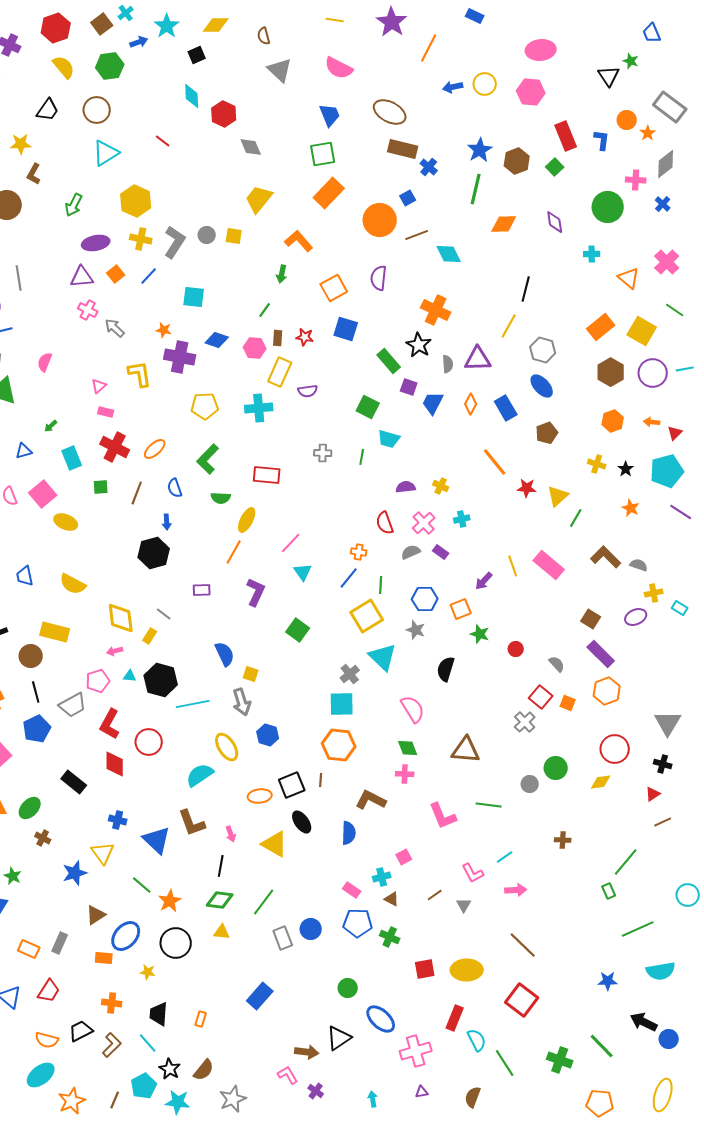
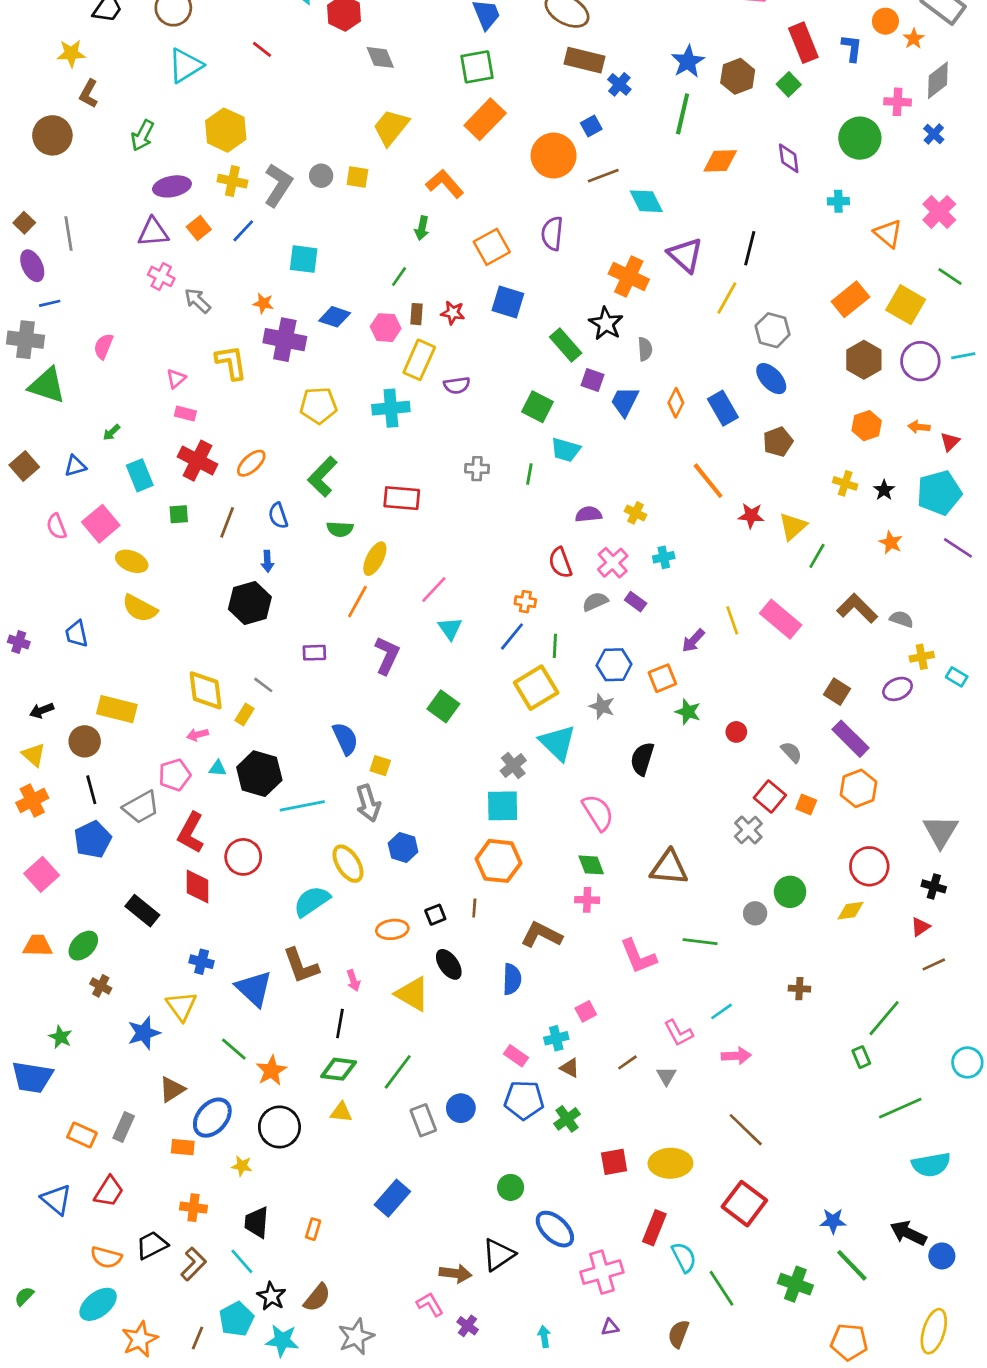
purple triangle: (478, 359) -> (685, 255), moved, turned 44
yellow semicircle: (73, 584) -> (140, 608), moved
black square: (292, 785) -> (435, 915), size x0.6
green cross: (390, 937) -> (567, 1119), turned 30
blue star: (608, 981) -> (833, 1221), moved

